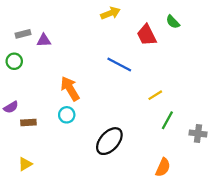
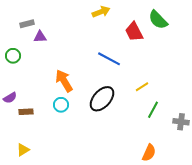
green semicircle: (173, 22) -> (158, 20), size x1.5
gray rectangle: (23, 34) -> (27, 24), moved
black ellipse: (109, 141) -> (102, 99), moved

